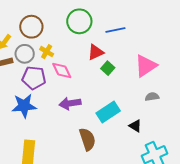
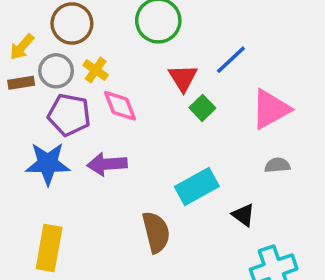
blue line: (115, 30) -> (231, 60), moved, turned -36
red triangle: (96, 52) -> (183, 78), turned -42
purple arrow: (70, 103) -> (107, 164), moved

